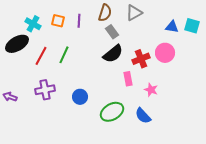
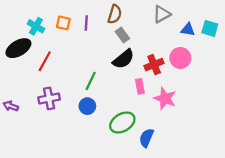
gray triangle: (134, 13) -> (162, 14), moved
green line: (64, 55) -> (91, 81), moved
pink star: (151, 90) -> (165, 98), size x1.5
blue semicircle: (143, 116) -> (146, 138), moved, turned 66

